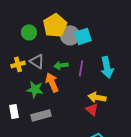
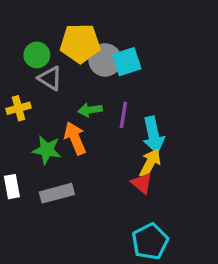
yellow pentagon: (55, 25) -> (80, 43), turned 30
gray triangle: (37, 61) -> (50, 78), moved
cyan arrow: (107, 67) -> (153, 135), moved
yellow arrow: (97, 97) -> (150, 163), turned 108

